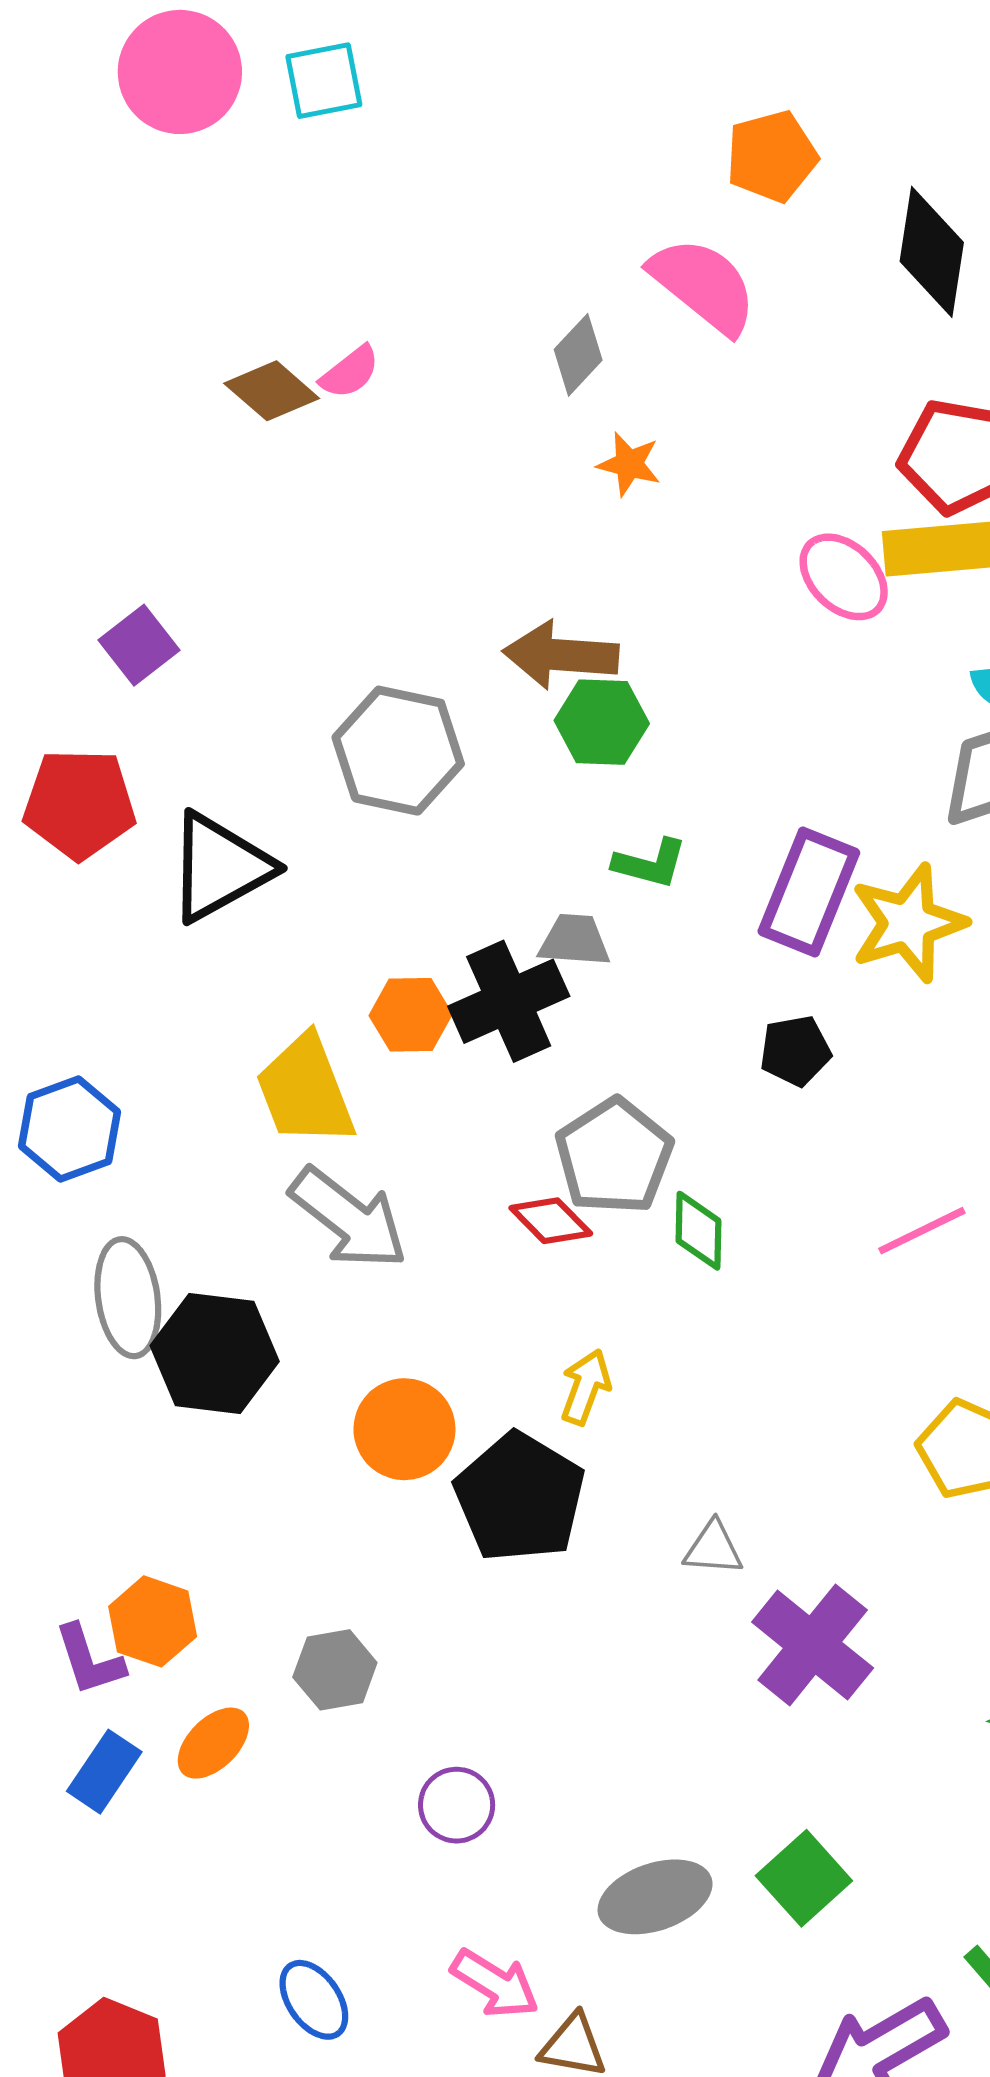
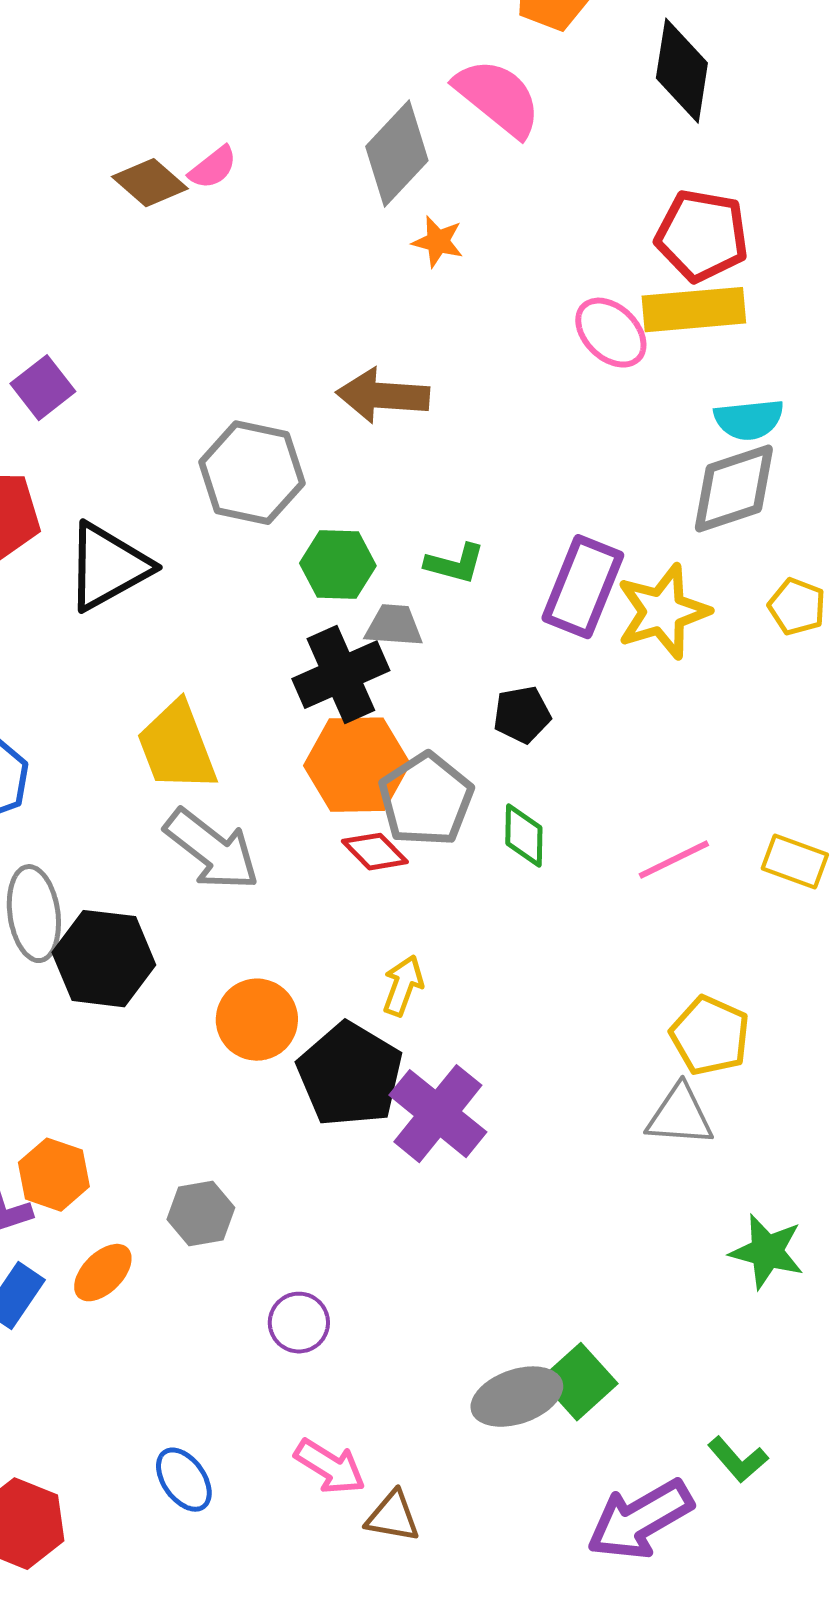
gray diamond: (578, 355) -> (397, 154), size x1.6
green hexagon: (602, 722) -> (338, 565), moved
orange hexagon: (411, 1015) -> (357, 765), moved, size x1.6
black pentagon: (795, 1051) -> (522, 715), moved
green diamond: (698, 1231) -> (524, 836), moved
gray triangle: (713, 1548) -> (680, 1116), moved, size x1.4
purple cross: (813, 1645) -> (438, 1114), moved
gray ellipse: (655, 1897) -> (517, 1397), moved

